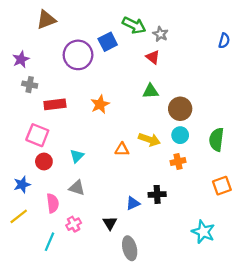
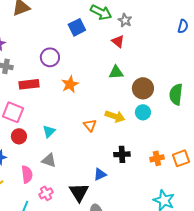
purple circle: (78, 55) -> (50, 57), moved, size x0.7
green semicircle: (216, 140) -> (176, 94), moved
orange triangle: (122, 149) -> (90, 125), turned 48
orange cross: (178, 161) -> (157, 158), moved
black cross: (157, 194) -> (122, 154), moved
black triangle: (110, 223) -> (79, 192), size x1.5

